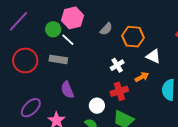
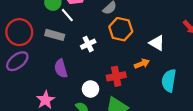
orange hexagon: (133, 37) -> (121, 29), moved
white cross: (117, 65) -> (88, 44), moved
purple ellipse: (31, 108) -> (17, 61), moved

